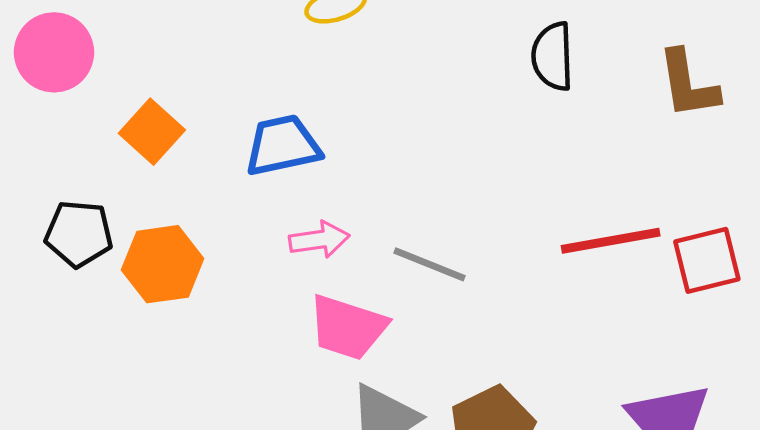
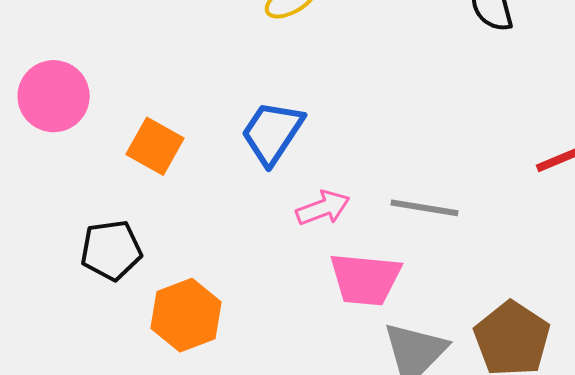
blue trapezoid: (283, 145) -> (272, 133), turned -32
orange hexagon: (163, 264) -> (186, 315), moved

